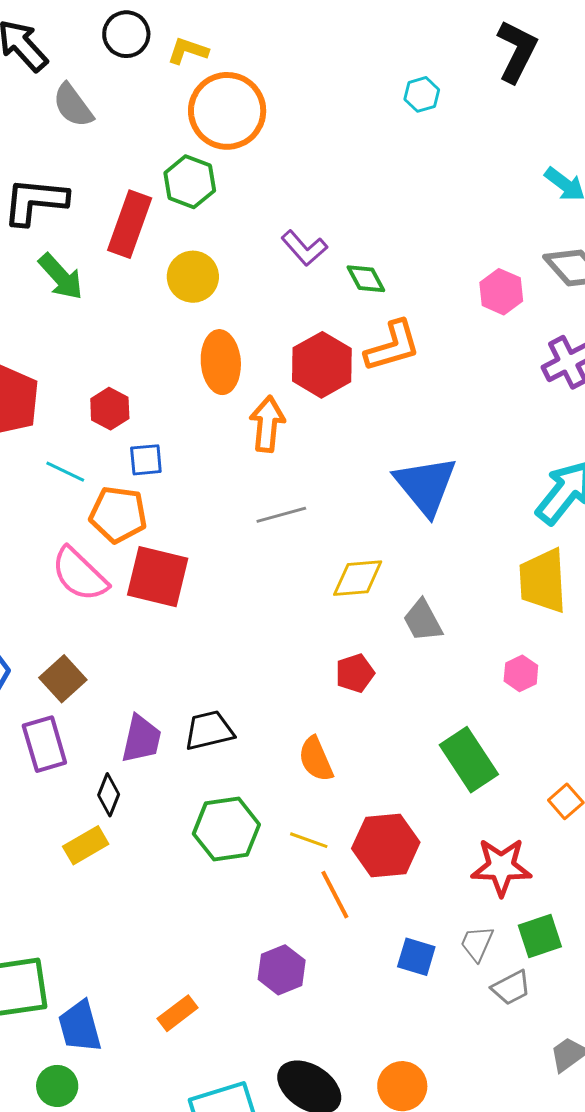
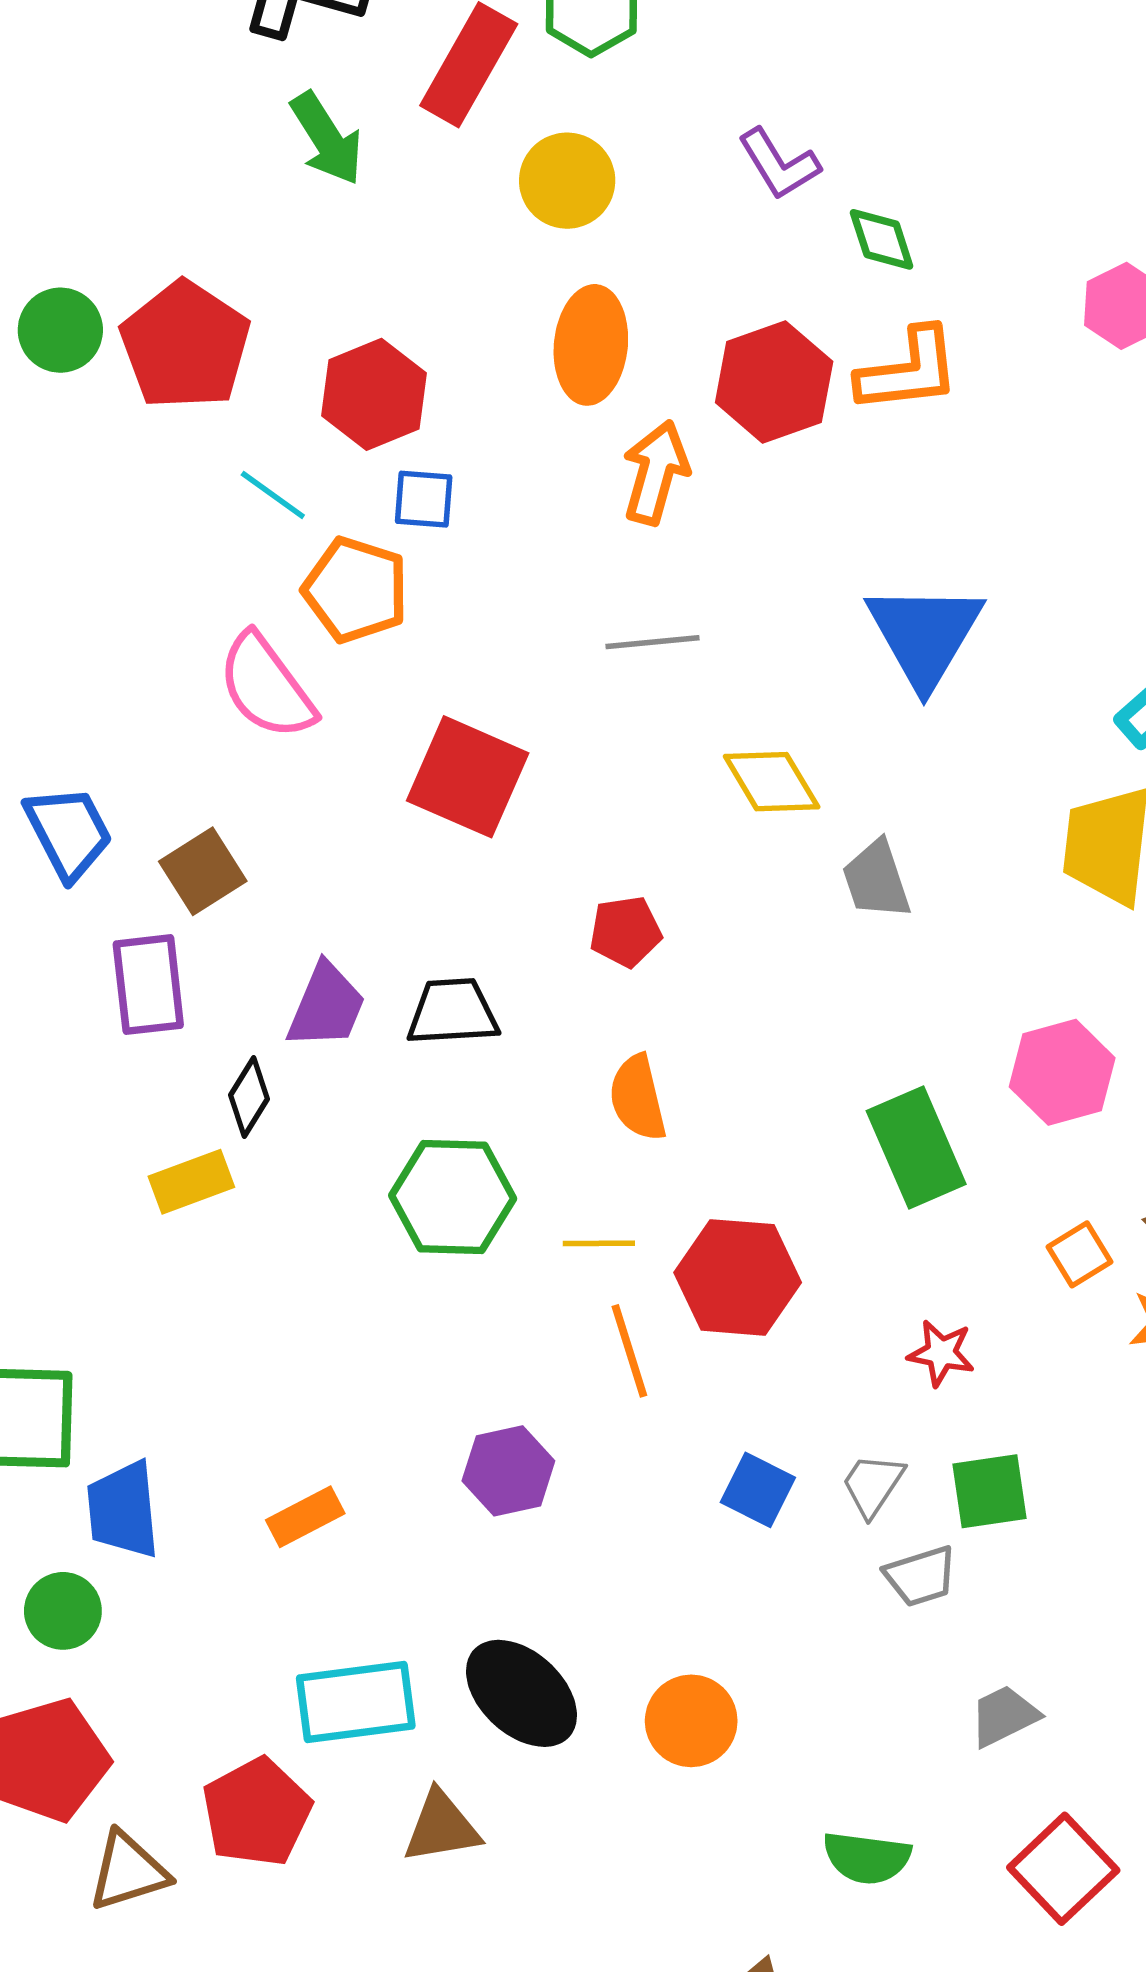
red hexagon: (110, 409) -> (374, 394), size x1.4
red square: (158, 577) -> (468, 777), moved
yellow diamond: (358, 578) -> (772, 782), turned 54
red pentagon: (355, 673) -> (626, 932), moved
pink hexagon: (521, 673) -> (1062, 1072), moved, size x1.6
yellow line: (309, 840) -> (599, 1243), turned -30
red star: (501, 867) -> (941, 1353), size x0.6

